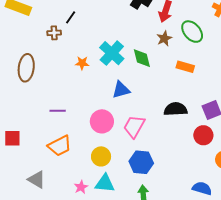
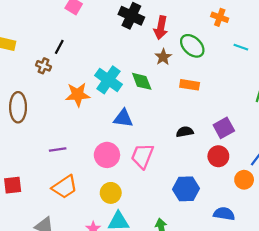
brown cross: (54, 33) -> (43, 66), turned 32
orange star: (82, 63) -> (78, 95), size x1.6
blue triangle: (121, 90) -> (123, 118), turned 30
black semicircle: (176, 109) -> (185, 132), size x0.7
blue hexagon: (141, 162) -> (186, 189), moved

